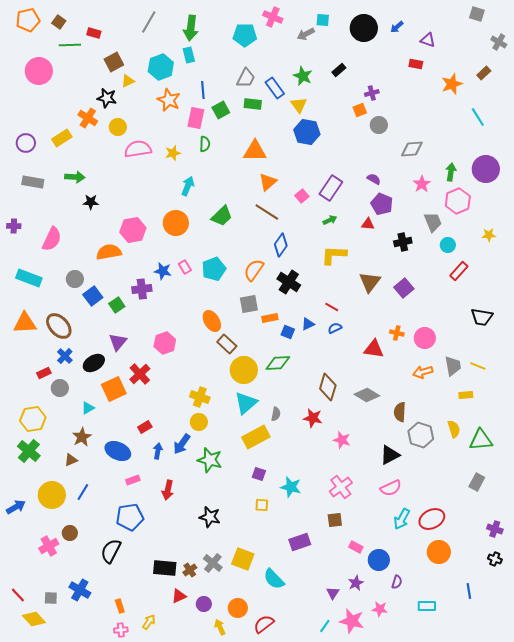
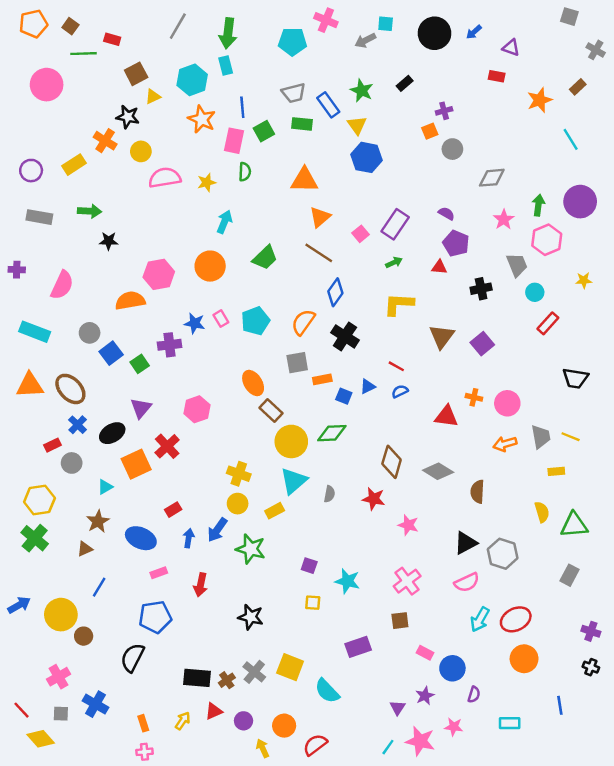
gray trapezoid: (246, 78) -> (294, 93), turned 50
gray hexagon: (421, 435) -> (503, 554), moved
yellow rectangle: (256, 437) -> (275, 511), moved, size x0.6
yellow circle: (52, 495) -> (61, 615), moved
pink cross: (49, 546) -> (58, 677), moved
yellow arrow: (149, 622) -> (183, 721), moved

